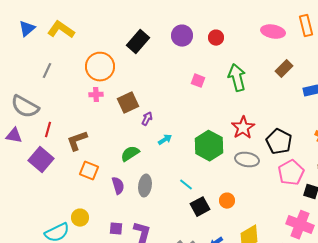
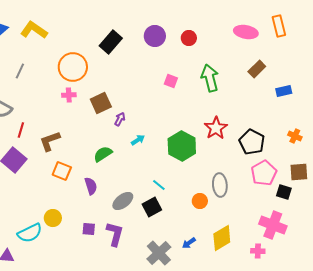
gray ellipse: (247, 160) -> (220, 185), moved, turned 75
gray ellipse: (145, 186) -> (123, 201), moved, turned 45
black square: (200, 207) -> (152, 207), moved

